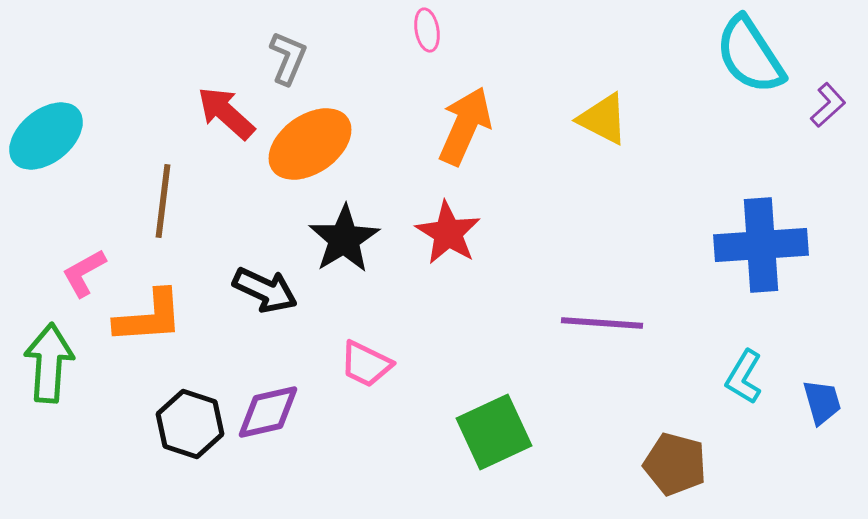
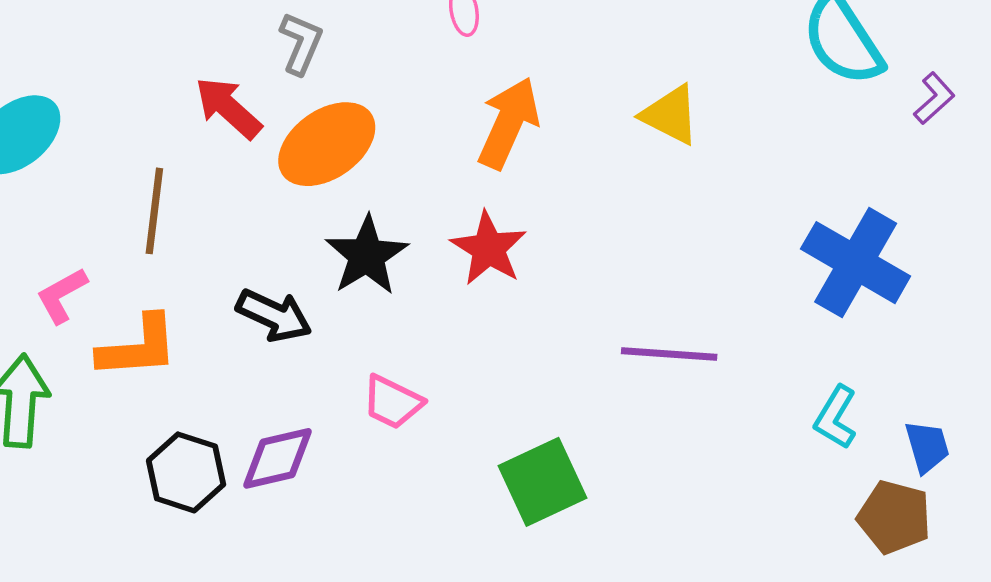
blue cross: (761, 245) -> (856, 263), turned 34
brown pentagon: (675, 464) -> (894, 517), moved

